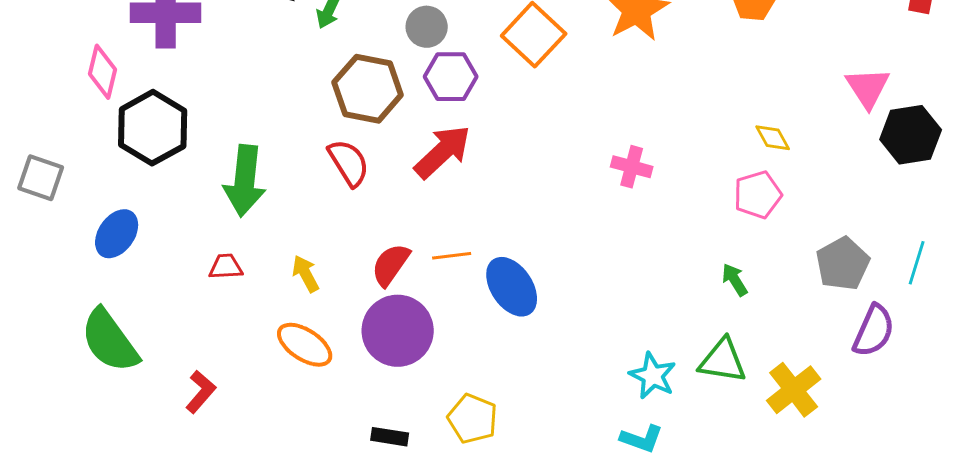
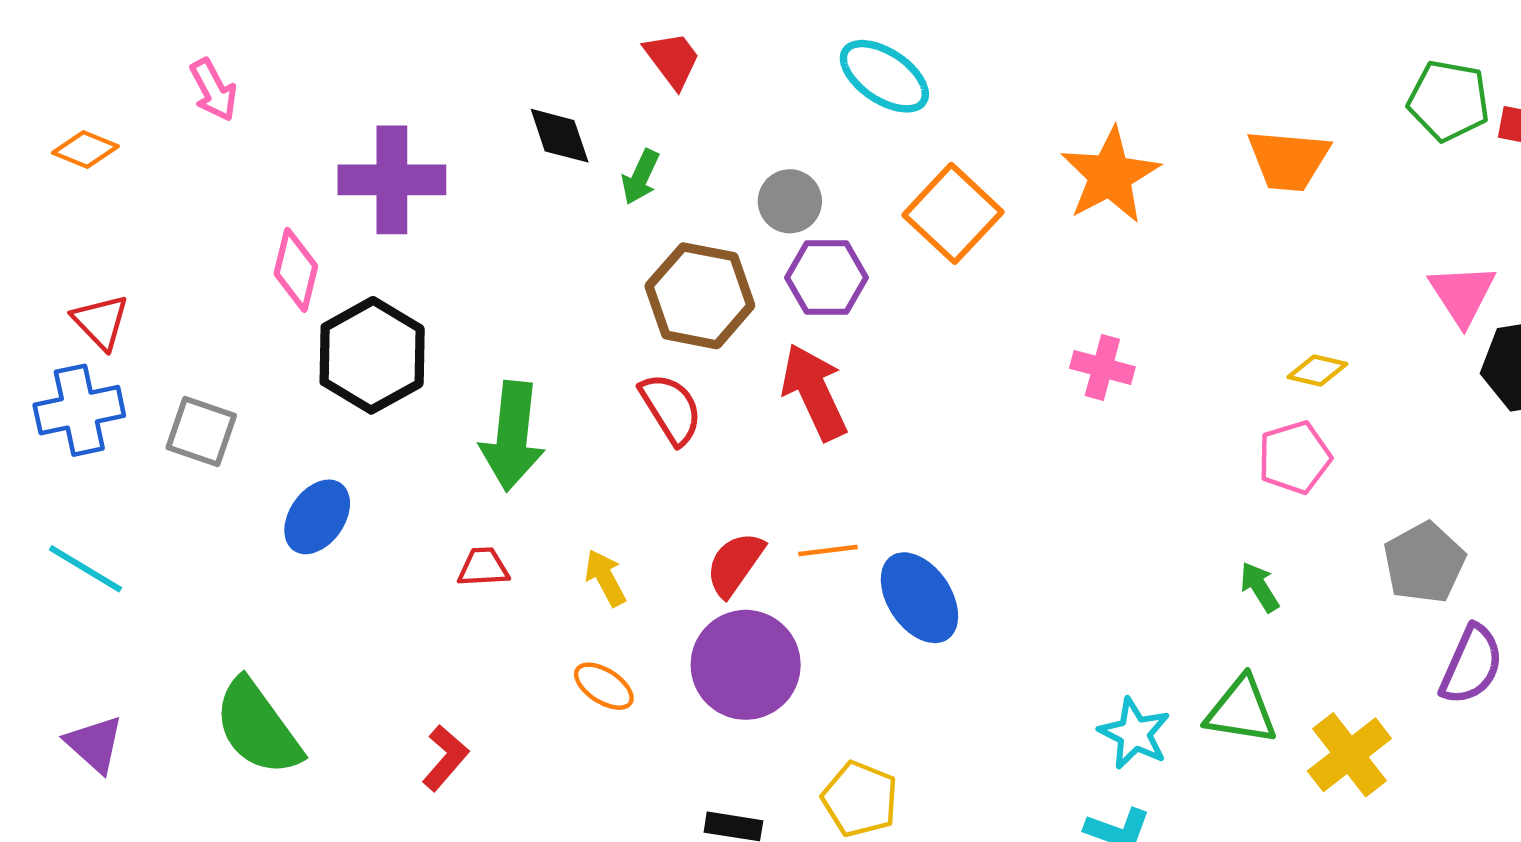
yellow diamond: (773, 138) -> (1317, 371), turned -48
red arrow: (443, 152) -> (814, 392), turned -72
pink cross: (632, 167) -> (1102, 367), moved
green semicircle: (110, 341) -> (258, 727), moved
orange ellipse: (305, 345) -> (604, 686), size x0.7

